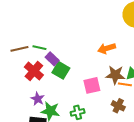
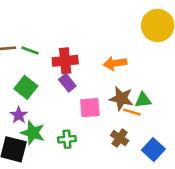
purple rectangle: (52, 59) -> (67, 83), moved
green square: (61, 70) -> (26, 87), moved
red cross: (34, 71) -> (65, 61), moved, turned 36

